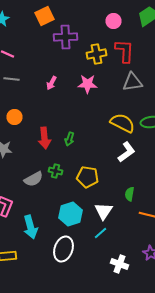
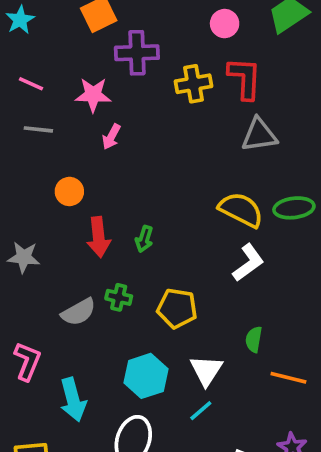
pink star: (88, 84) -> (93, 95), moved
orange circle: (14, 117) -> (69, 191), moved

